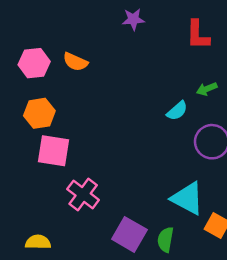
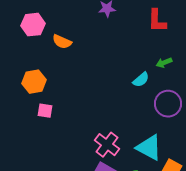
pink hexagon: (34, 63) -> (33, 25), moved
pink square: (53, 151) -> (45, 111), size x0.6
pink cross: (83, 195) -> (107, 145), moved

